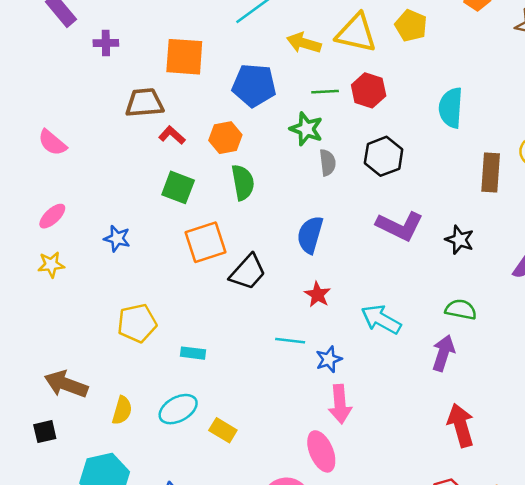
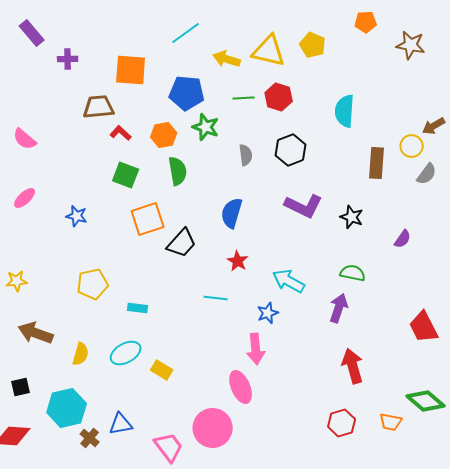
green star: (306, 129) -> (206, 127), moved
yellow star: (51, 265) -> (17, 281), moved
blue star: (329, 359) -> (268, 313), moved
black square: (45, 432) -> (21, 387), moved

